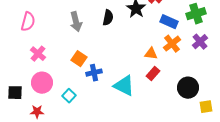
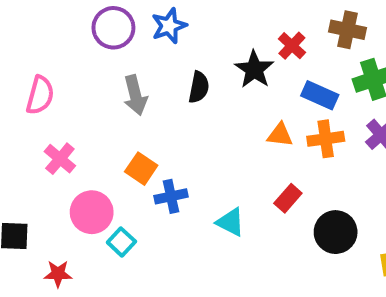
orange cross: (172, 44) -> (326, 139), turned 30
orange triangle: (151, 54) -> (280, 135), moved
pink circle: (42, 83) -> (92, 212), moved
cyan triangle: (124, 86) -> (230, 222), size x0.7
black circle: (188, 88) -> (336, 232), moved

